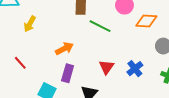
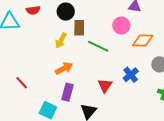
yellow arrow: (30, 24) -> (61, 41), moved
blue cross: (135, 69) -> (131, 75), moved

